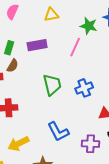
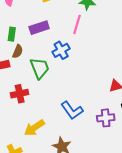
green trapezoid: (52, 85) -> (40, 68), moved
blue cross: (84, 88) -> (61, 50), moved

